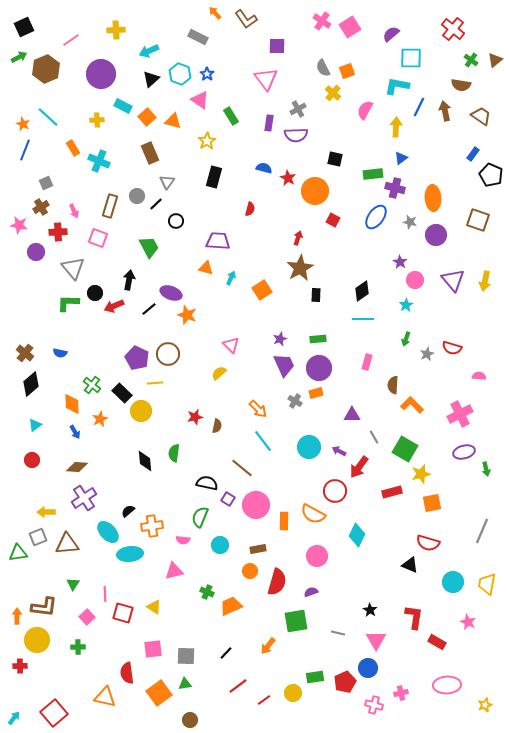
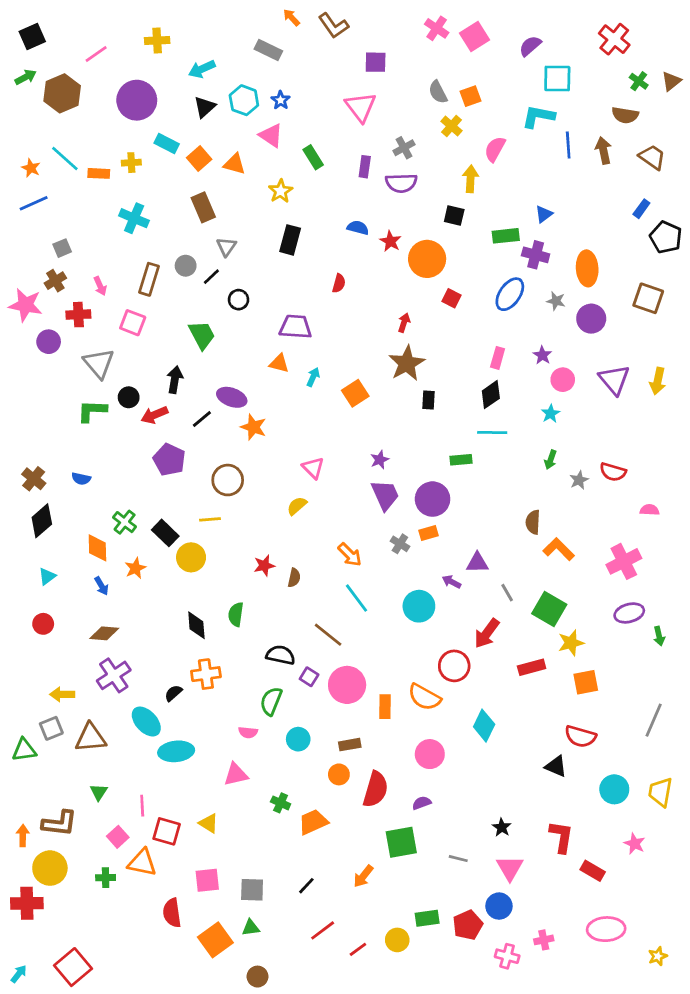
blue line: (419, 107) -> (568, 145), turned -30
yellow arrow: (396, 127) -> (470, 179), moved
orange rectangle: (73, 148) -> (99, 173), moved, turned -56
blue line: (25, 150) -> (34, 203), turned 45
pink star: (19, 225) -> (26, 305), size x1.4
green rectangle: (318, 339) -> (461, 460), moved
purple pentagon: (137, 358) -> (169, 460), moved
pink rectangle: (367, 362) -> (498, 358), moved
purple arrow: (339, 451) -> (451, 582), moved
orange cross: (152, 526) -> (206, 674), moved
red cross: (20, 666) -> (27, 903), size x1.6
orange triangle: (105, 697) -> (142, 863), moved

